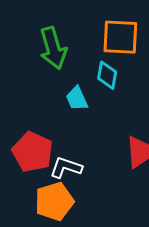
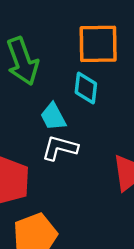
white L-shape: (66, 167) -> (60, 148), moved

